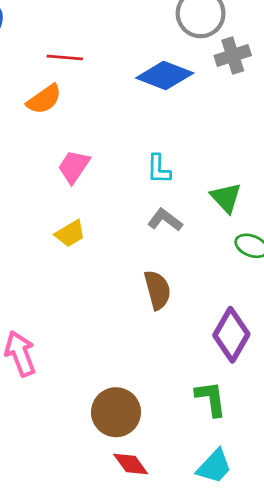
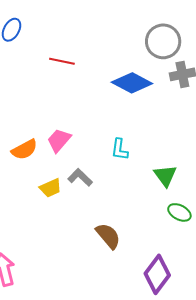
orange semicircle: (44, 99) -> (24, 150), moved
gray L-shape: (165, 220) -> (80, 177), moved
brown semicircle: (157, 290) -> (108, 236), turned -32

